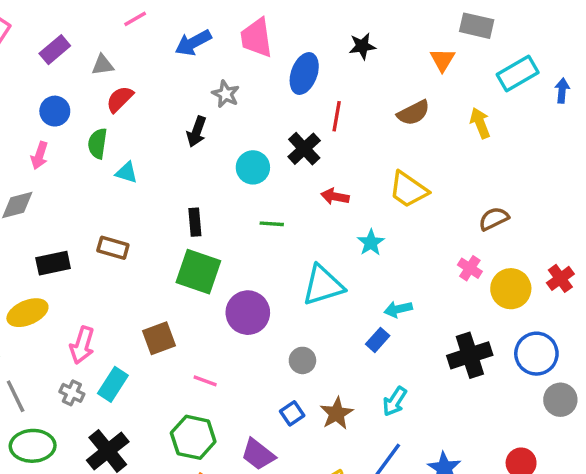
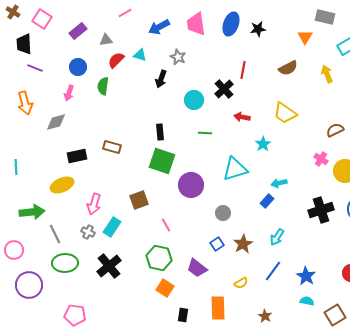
blue ellipse: (304, 74) -> (231, 24), moved
cyan triangle: (127, 173) -> (140, 55), moved
pink line: (205, 381) -> (166, 225), turned 40

